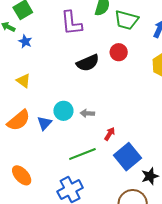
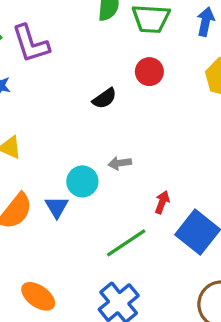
purple L-shape: (71, 23) -> (31, 44), moved
black semicircle: (88, 63) -> (105, 98), size x0.7
gray arrow: (87, 113) -> (120, 163), moved

